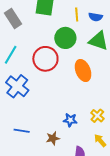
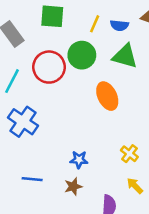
yellow line: (77, 15) -> (95, 24), turned 32
red circle: (45, 59) -> (49, 67), moved
blue star: (70, 120) -> (79, 160), moved

